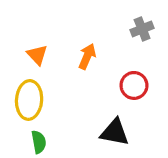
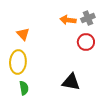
orange arrow: (87, 56) -> (68, 20), moved, turned -105
red circle: (134, 85) -> (86, 42), moved

